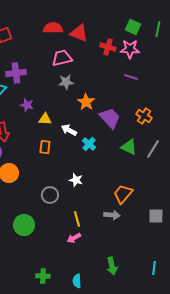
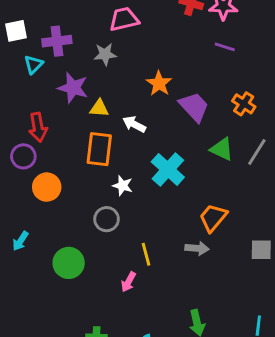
gray star: (66, 82) -> (105, 54), moved
purple star: (27, 105) -> (73, 88), size x1.5
cyan cross: (89, 144) -> (168, 170), moved, size x1.6
orange rectangle: (45, 147) -> (99, 149), size x1.6
white star: (76, 180) -> (123, 186), moved
pink arrow: (74, 238) -> (128, 282), moved, turned -32

